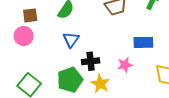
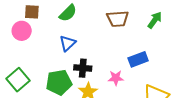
blue rectangle: (143, 42) -> (138, 59), turned -30

